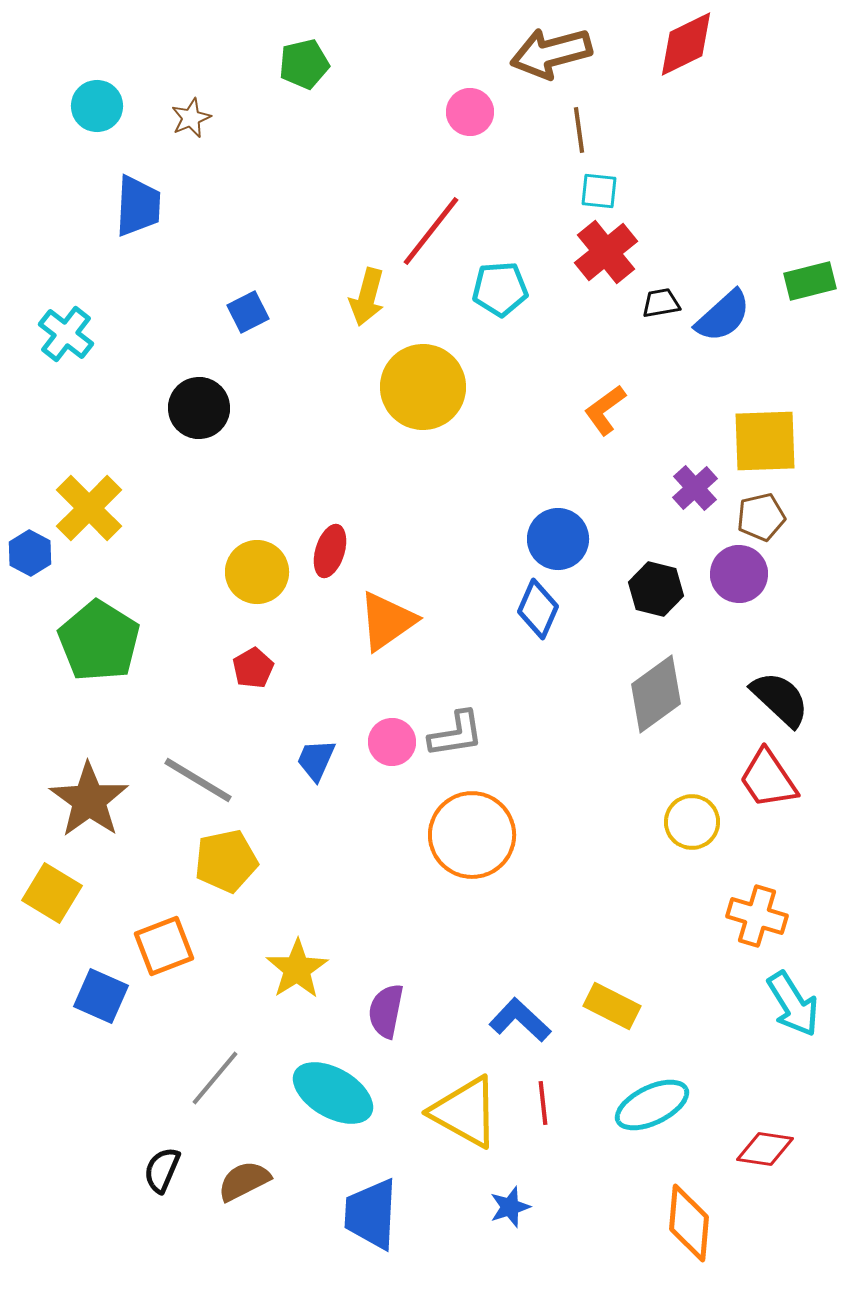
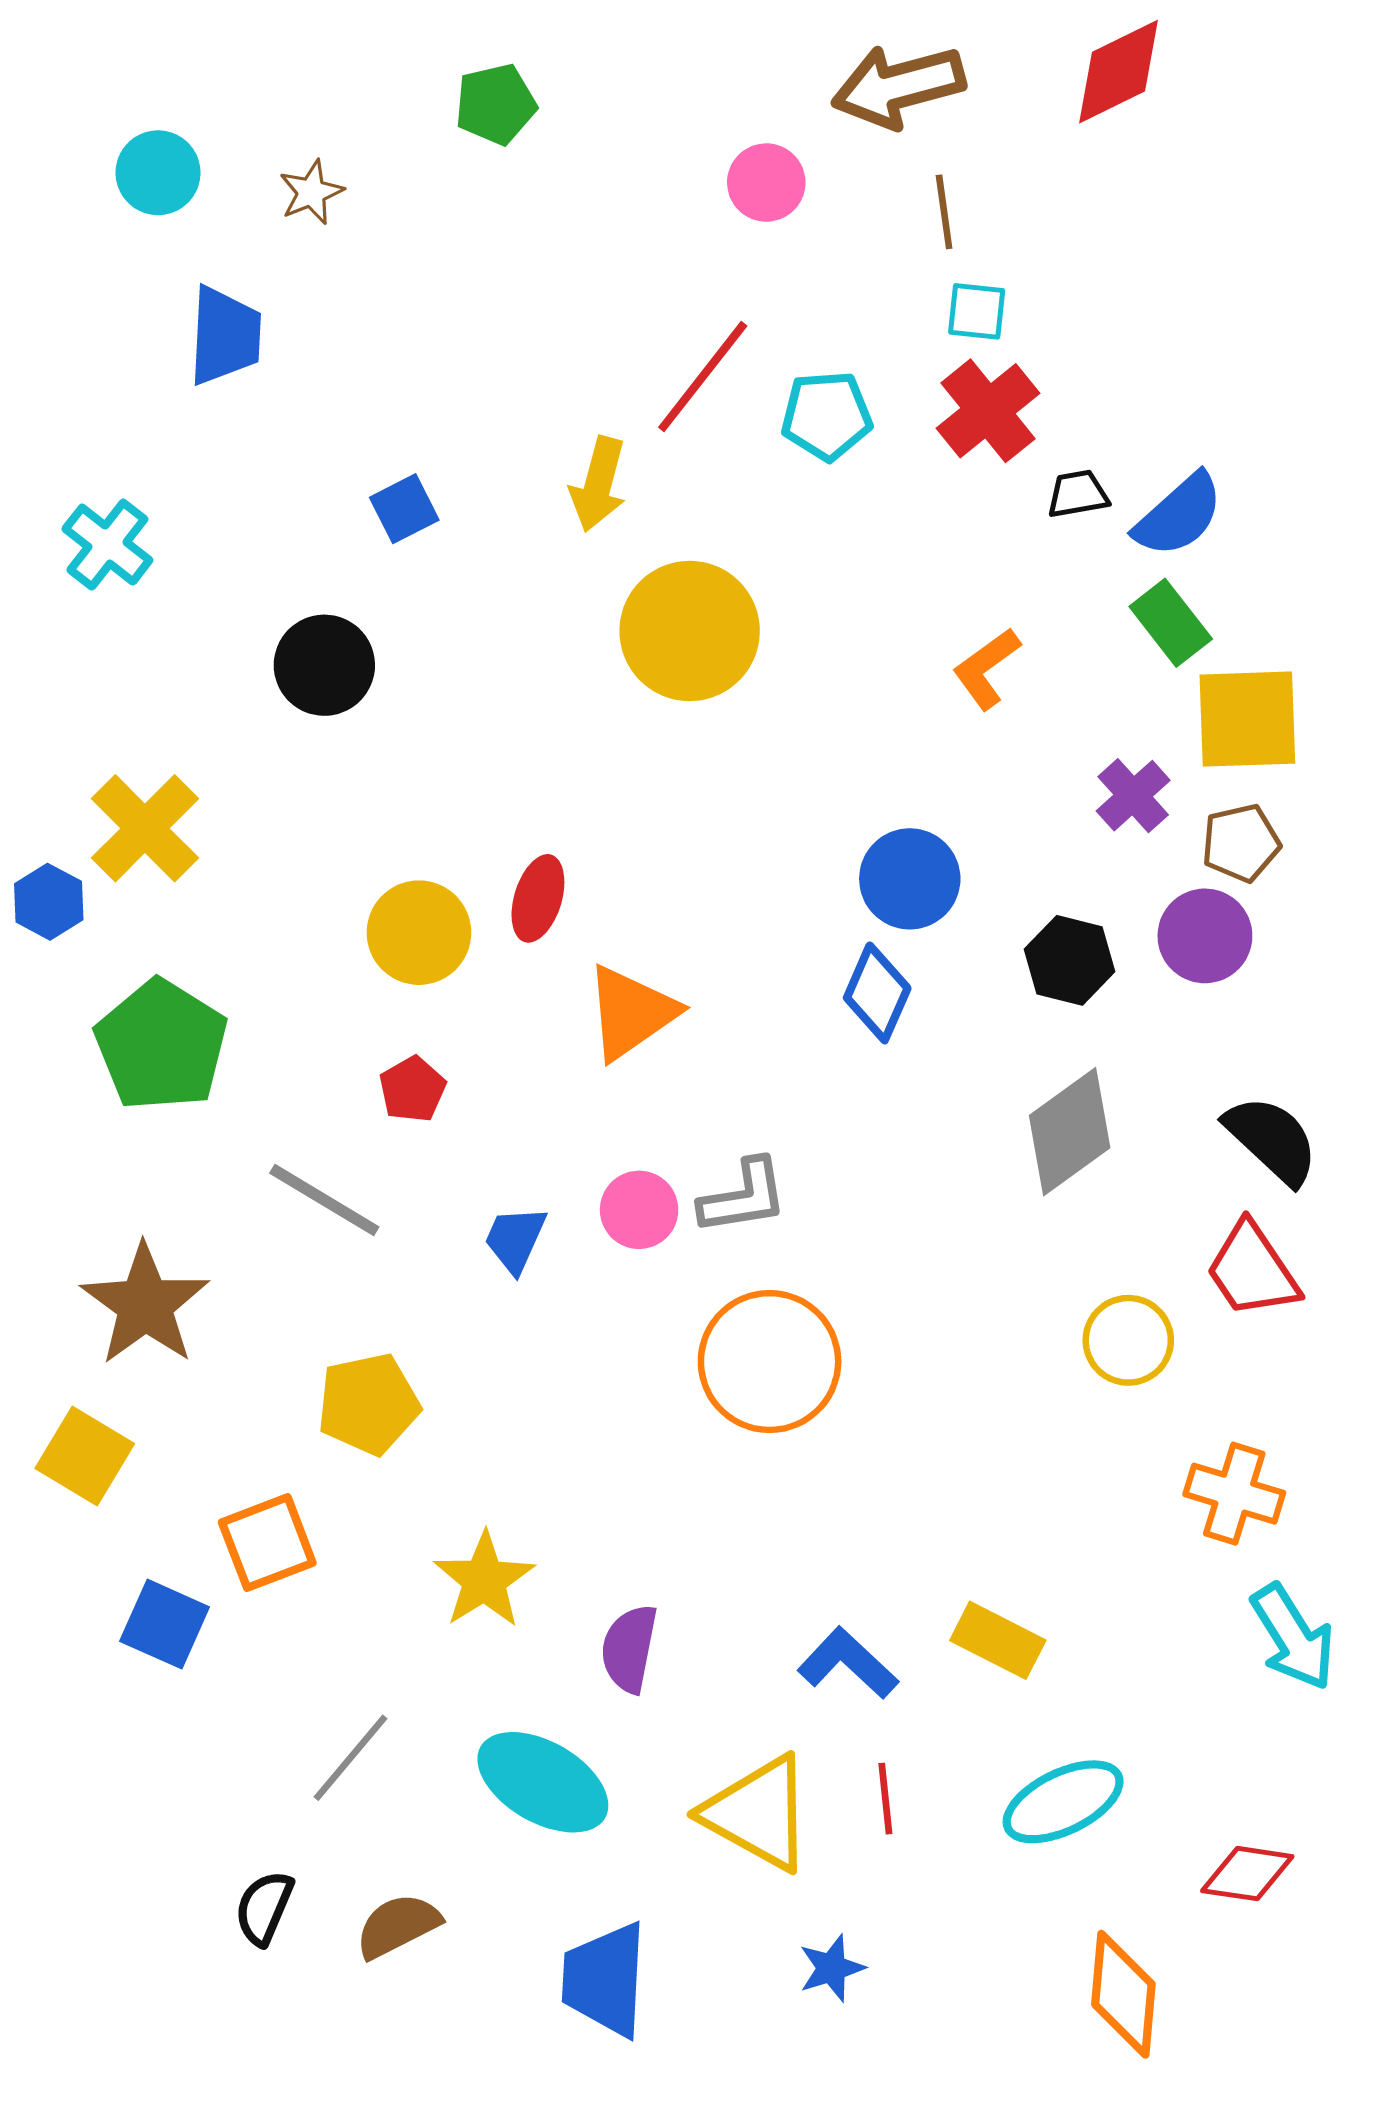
green rectangle: (810, 281) -> (1171, 623), moved, turned 66
cyan pentagon: (500, 289) -> (827, 416), moved
gray line: (198, 780) -> (324, 1200), moved

